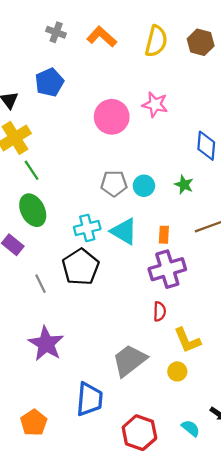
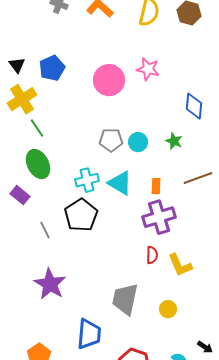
blue pentagon: (49, 82) -> (52, 68), moved
yellow L-shape: (187, 340) -> (180, 265), moved
gray trapezoid: (129, 360) -> (125, 299), turned -40

